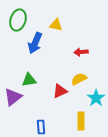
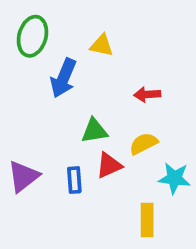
green triangle: (29, 80) -> (94, 131), moved
cyan star: (96, 98) -> (174, 178), turned -30
blue rectangle: (41, 127) -> (74, 180), moved

